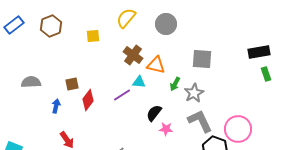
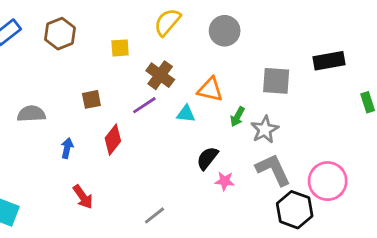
black rectangle: (259, 52) -> (329, 61), moved
brown cross: (133, 55) -> (160, 75), moved
brown square: (72, 84) -> (91, 99), moved
purple line: (122, 95) -> (144, 105), moved

